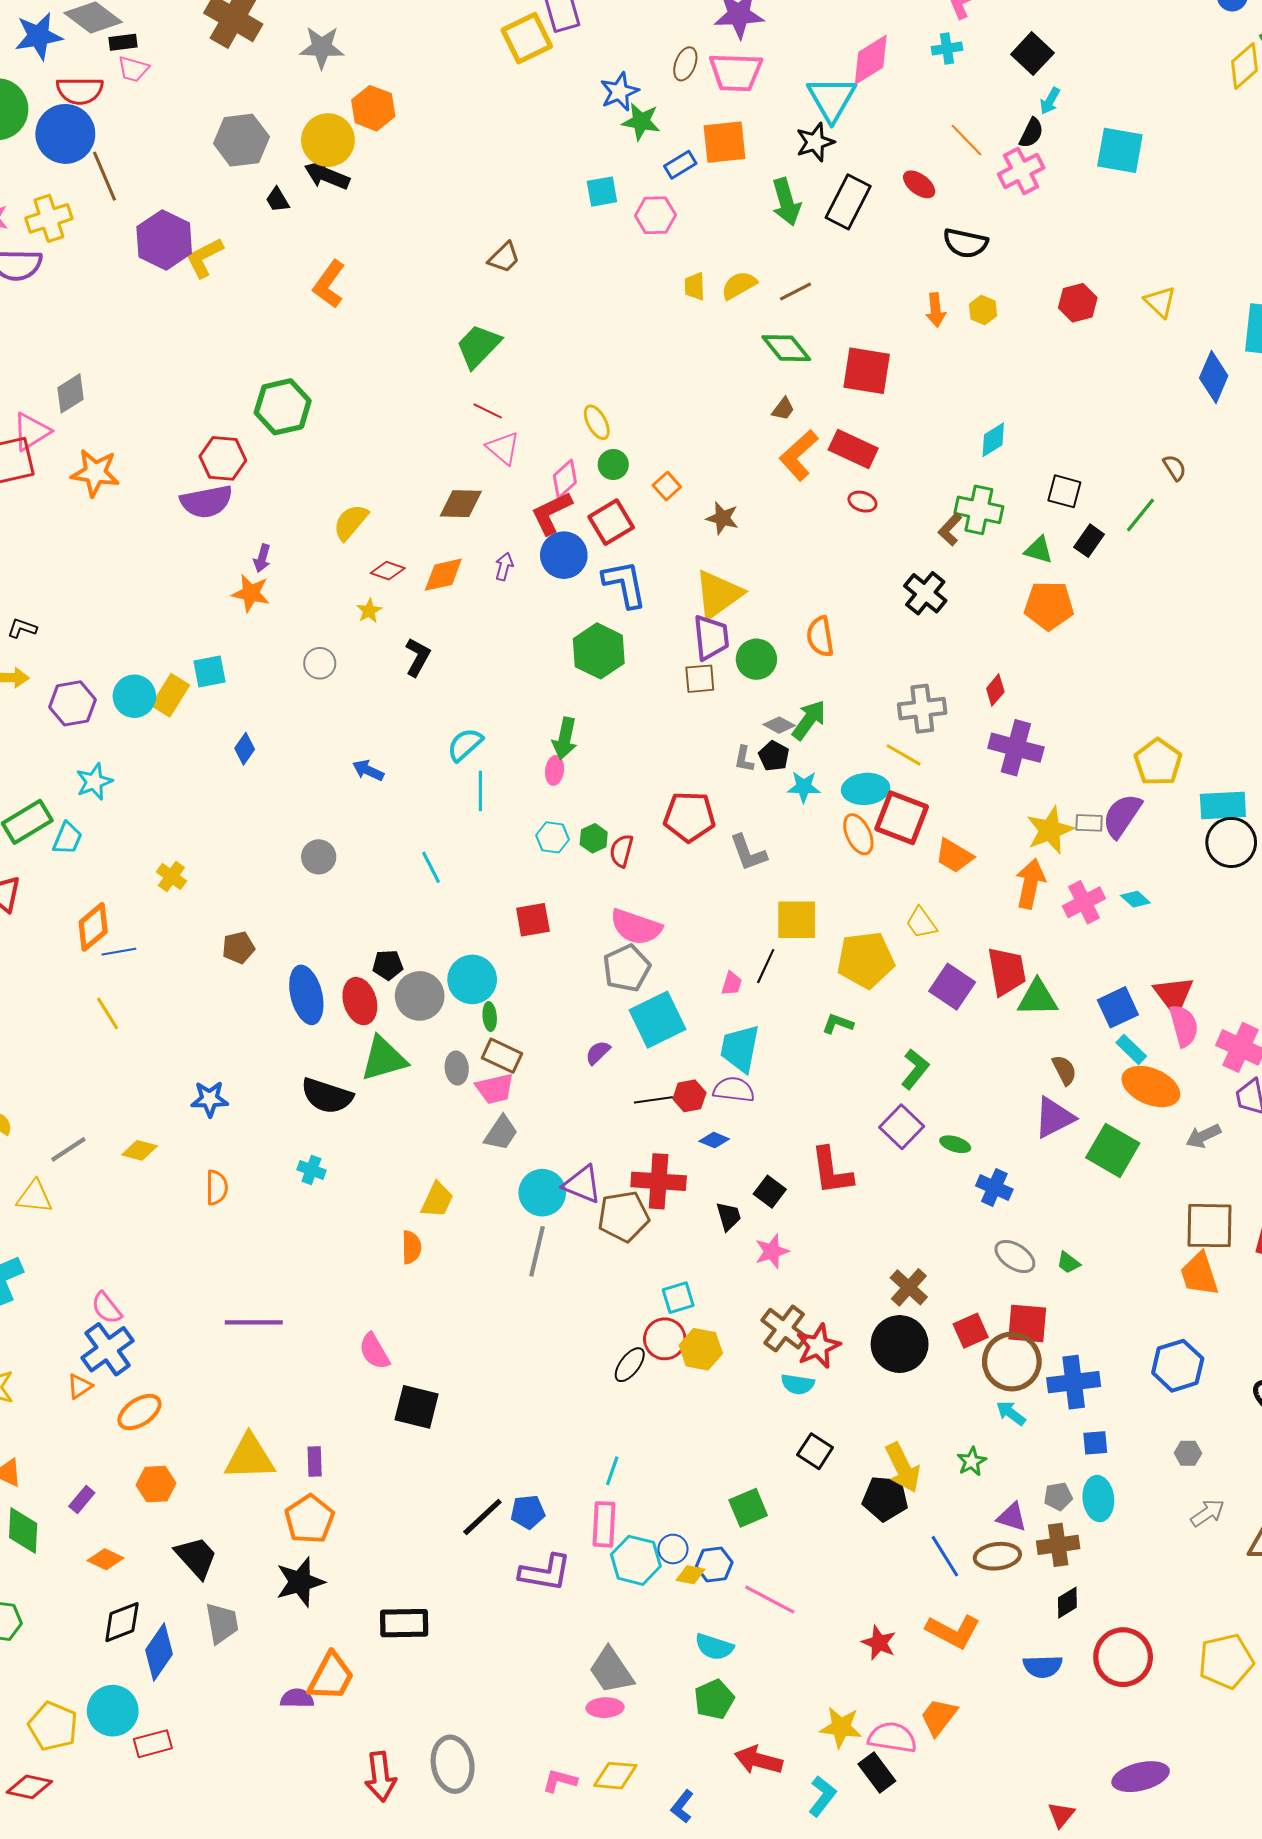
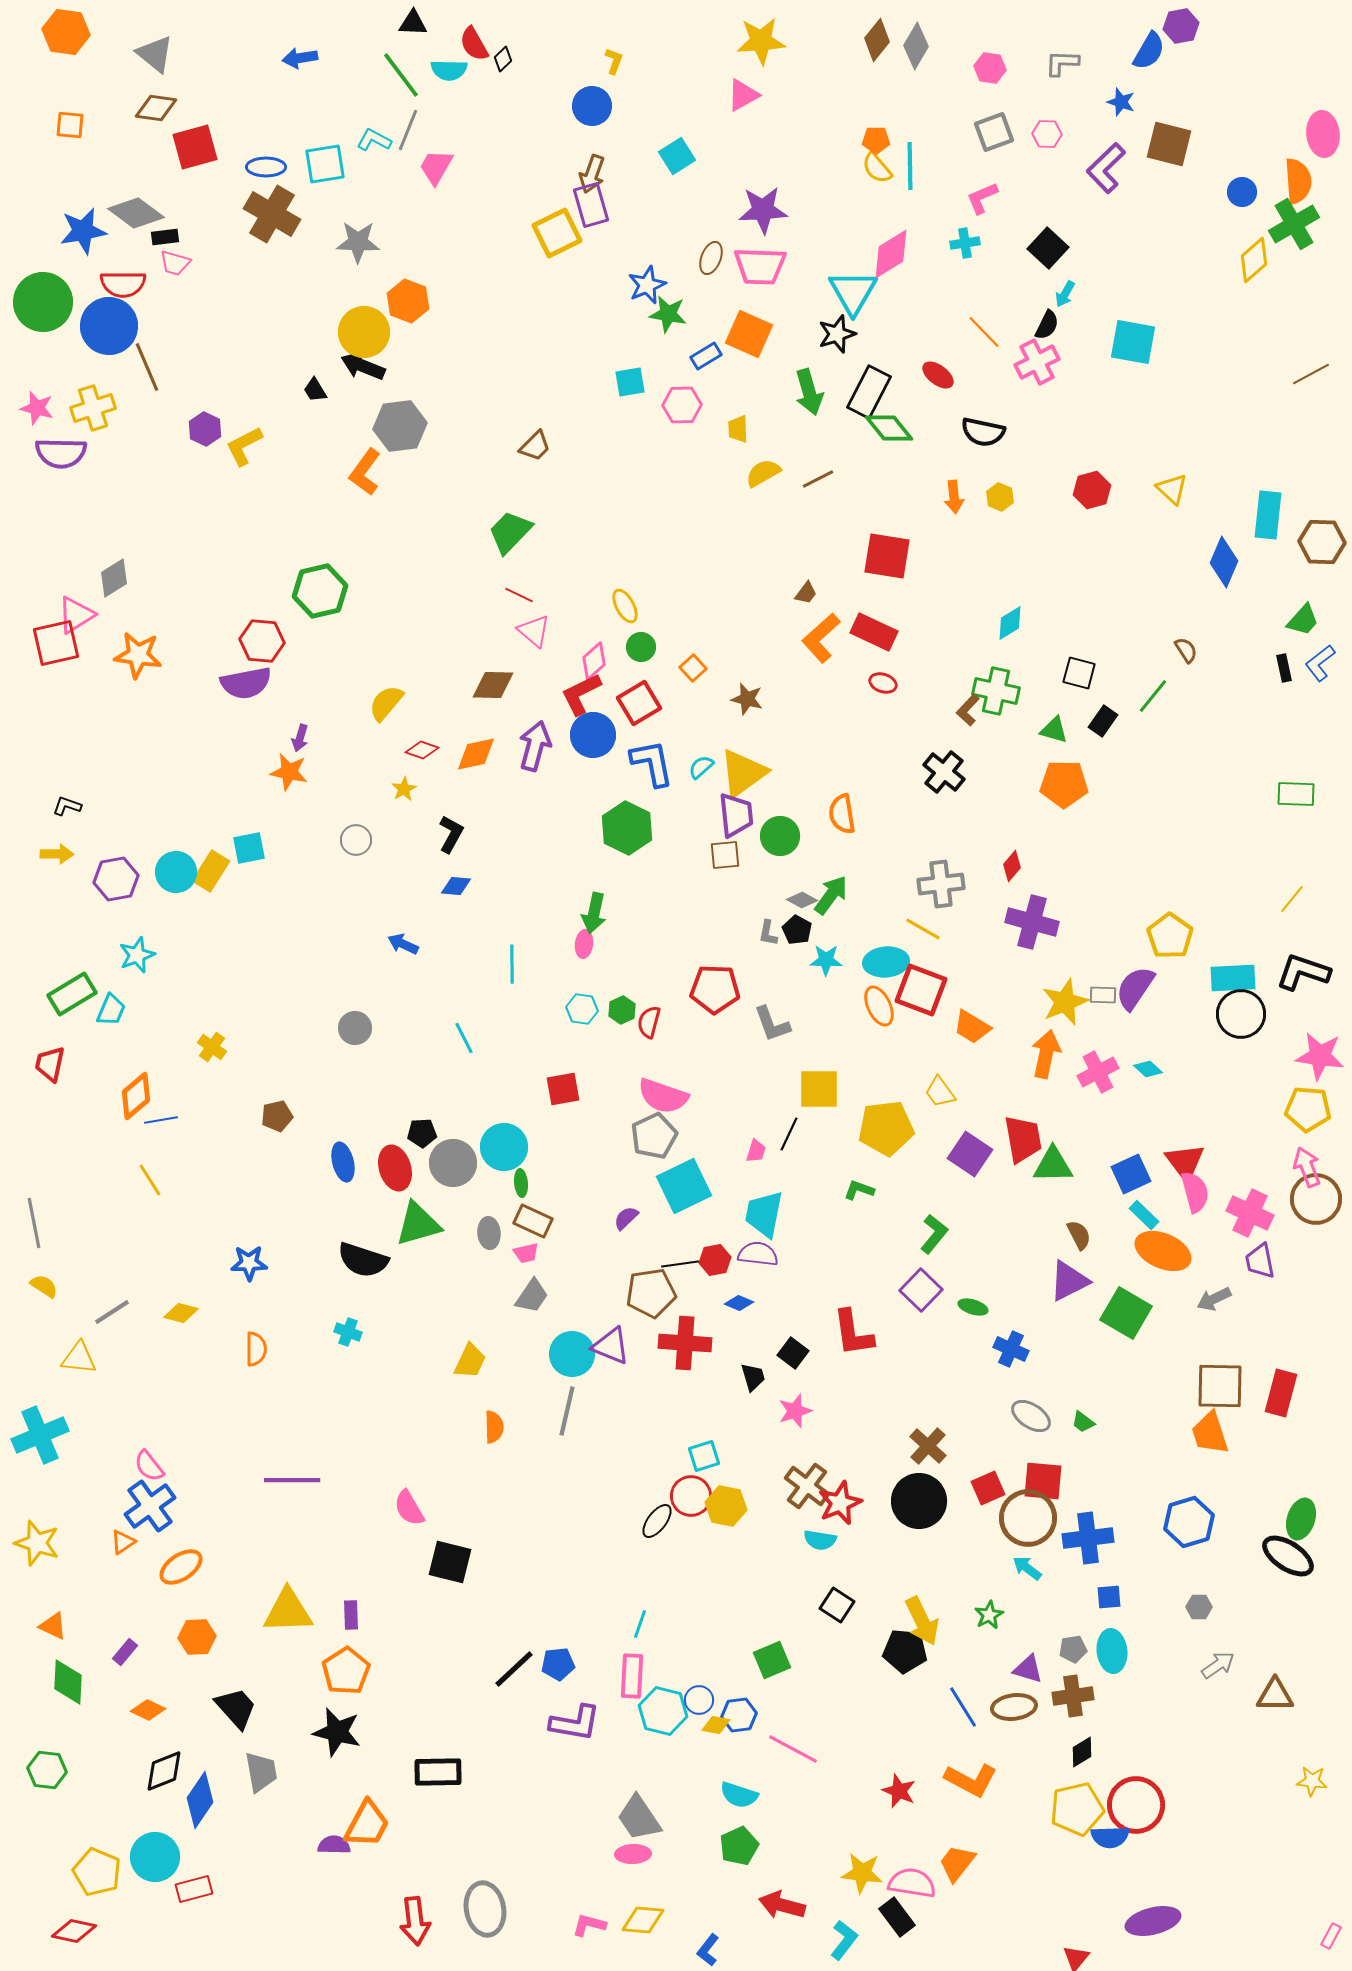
gray hexagon: (241, 140) -> (400, 426), moved
orange square: (724, 142) -> (749, 334), turned 30
purple hexagon: (164, 240) -> (205, 429), size x0.6
yellow trapezoid: (695, 286) -> (738, 429), moved
green diamond: (786, 348) -> (889, 428), moved
purple arrow: (504, 566) -> (535, 746), size x1.8
cyan semicircle: (465, 745) -> (701, 767), moved, size x0.7
blue diamond: (245, 749) -> (456, 886), moved, turned 60
blue ellipse: (306, 995) -> (343, 1162), size x0.7
pink trapezoid: (495, 1089) -> (526, 1253), size x0.7
brown pentagon: (624, 1216) -> (651, 1293), moved
orange semicircle: (411, 1247) -> (494, 1427), moved
black star: (300, 1582) -> (337, 1732), turned 30
yellow pentagon: (1226, 1661) -> (1077, 1809), moved
blue semicircle: (1043, 1666) -> (1110, 1837), moved

